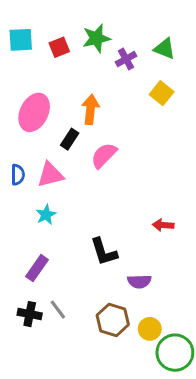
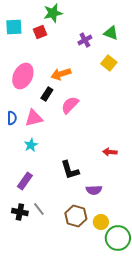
green star: (96, 38) -> (53, 13), moved
orange arrow: (90, 109) -> (61, 74), turned -114

